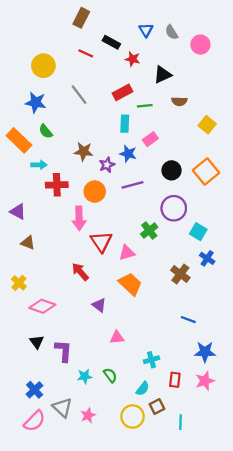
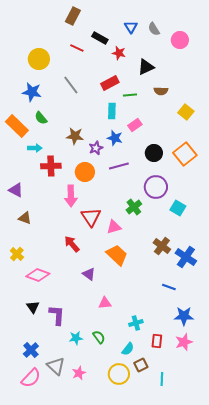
blue cross: (207, 258) -> (186, 257), moved, size x1.5

